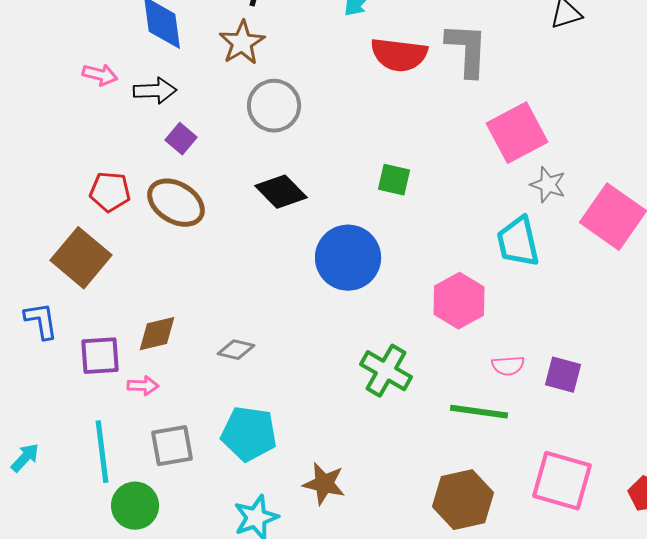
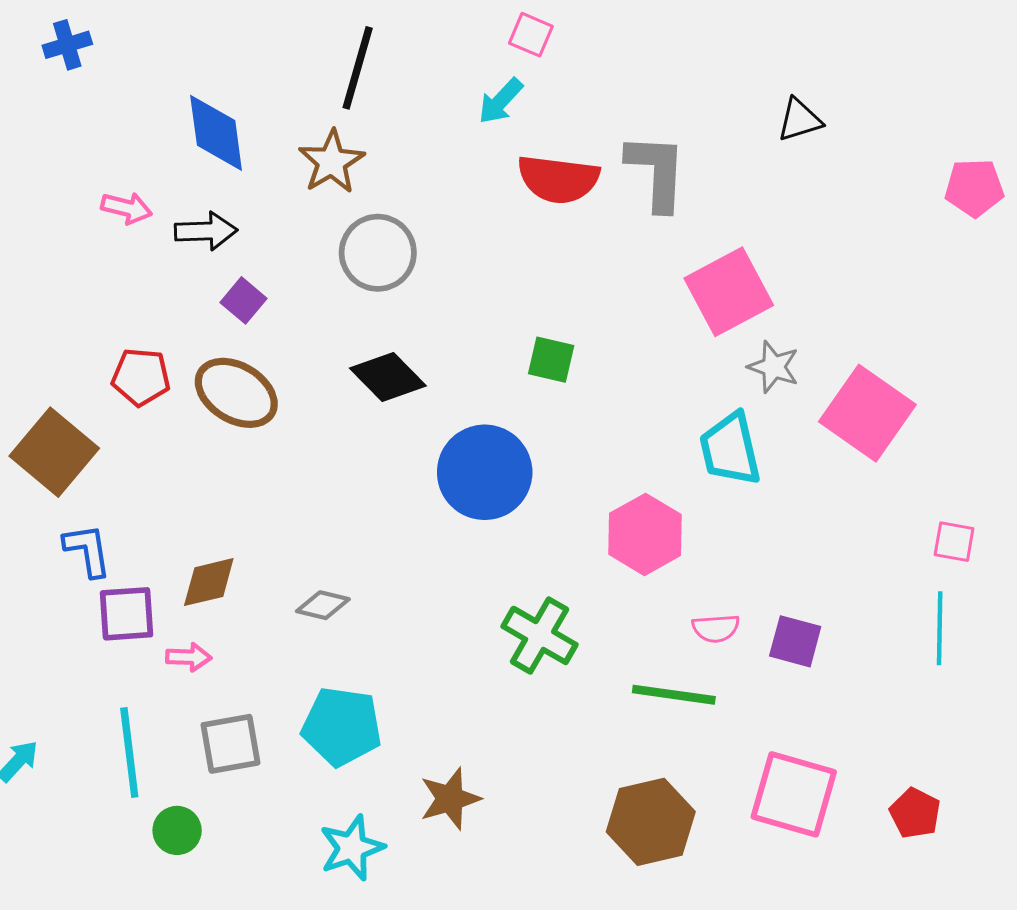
brown square: (81, 258) -> (54, 452), moved
blue L-shape: (41, 321) -> (87, 550), moved
brown star: (324, 484) -> (450, 799), turned -30
green circle: (135, 506) -> (177, 830), size x0.7

